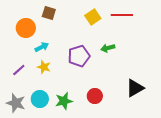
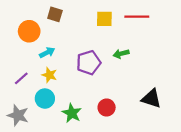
yellow square: (93, 17) -> (104, 19), turned 35
black triangle: (135, 88) -> (151, 99), turned 48
cyan circle: (40, 99) -> (45, 99), moved
green star: (64, 101) -> (72, 113), turned -30

